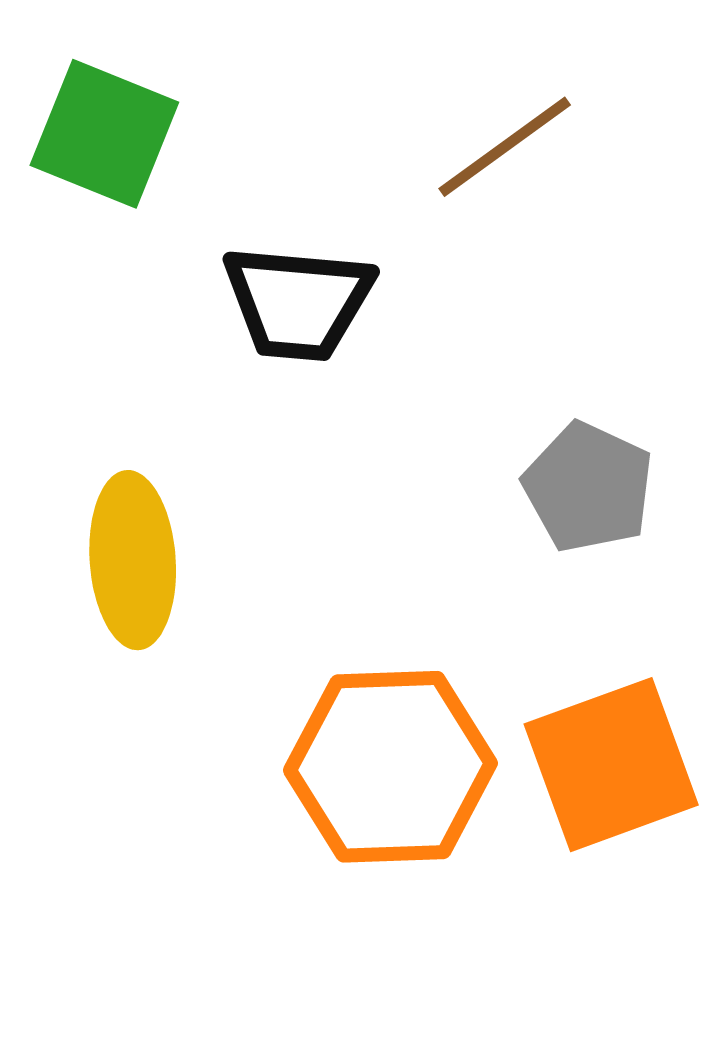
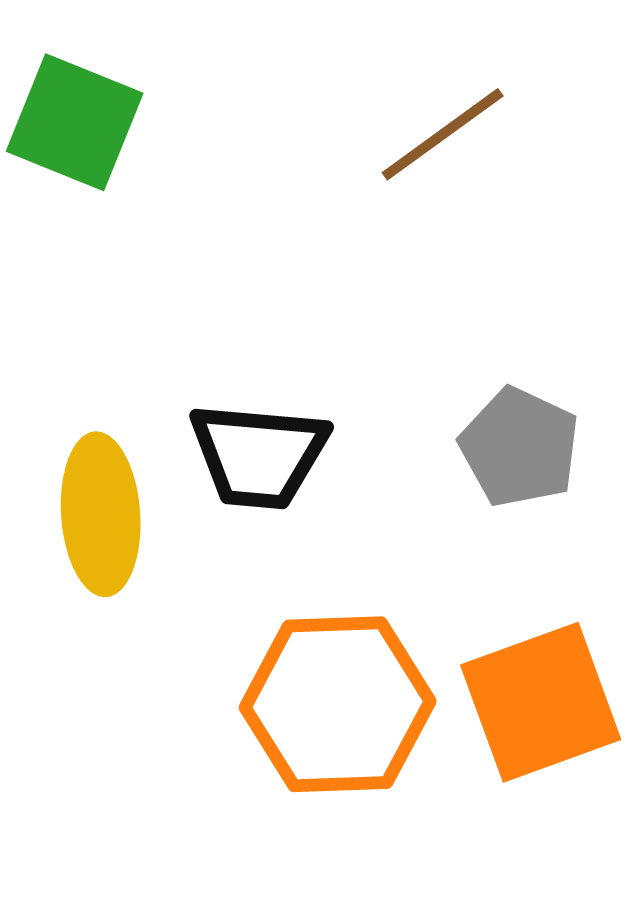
black trapezoid: (298, 302) -> (259, 455), moved

